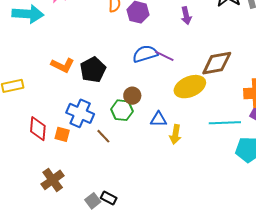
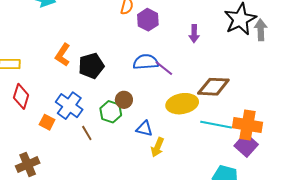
orange L-shape: (63, 65) -> (63, 55), turned 85
cyan line: (225, 123) -> (216, 125), moved
red diamond: (38, 129) -> (21, 96), moved

